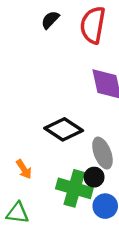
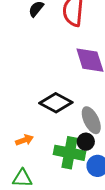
orange arrow: (24, 169) -> (24, 140), turned -72

